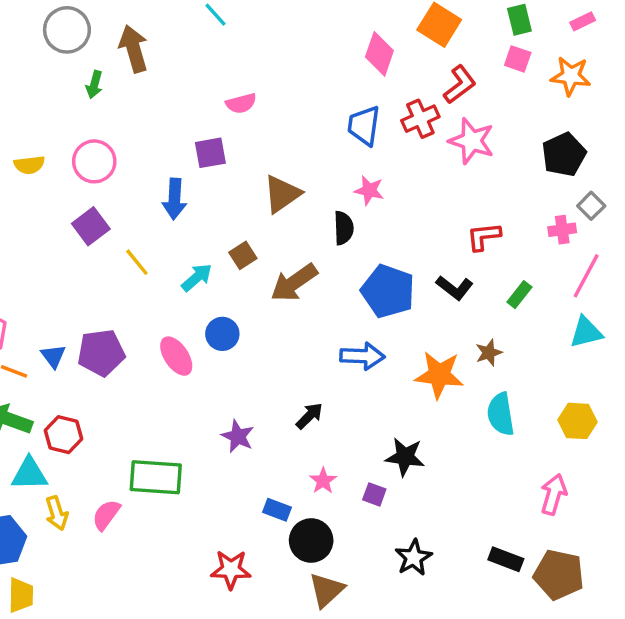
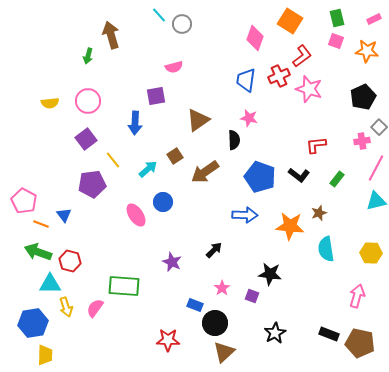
gray circle: (67, 30) -> (182, 24), moved, size x0.7
purple pentagon: (101, 353) -> (92, 184), moved

